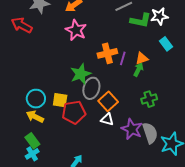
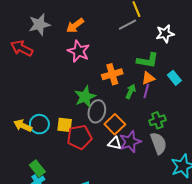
green L-shape: (141, 20) -> (148, 60), moved
cyan rectangle: (166, 44) -> (174, 78), moved
purple line: (123, 58) -> (146, 91), moved
green arrow: (138, 70) -> (131, 91), moved
yellow arrow: (35, 117) -> (23, 126), moved
purple star: (132, 129) -> (130, 142), moved, turned 30
gray semicircle: (150, 133) -> (159, 143), moved

